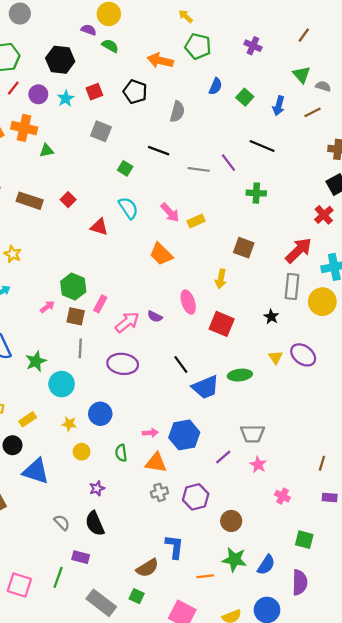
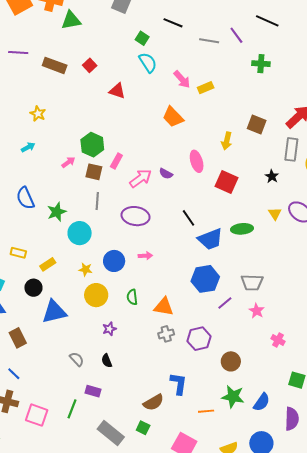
green triangle: (47, 151) -> (71, 20), size x1.5
cyan semicircle: (128, 208) -> (148, 63), moved
brown square: (244, 248) -> (257, 124), moved
pink arrow: (150, 433) -> (145, 256), moved
blue hexagon: (184, 435) -> (205, 279), moved
yellow circle: (82, 452) -> (96, 295), size x1.5
blue triangle: (36, 471) -> (54, 312), turned -32
black semicircle: (95, 524) -> (107, 361), size x0.6

